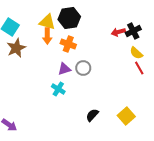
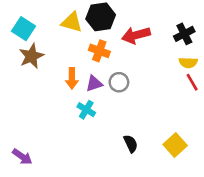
red arrow: (118, 32) -> (136, 35), moved, size x1.5
orange arrow: (47, 36) -> (72, 78), moved
yellow semicircle: (136, 53) -> (188, 63), turned -40
black semicircle: (92, 115) -> (131, 144), turned 112

